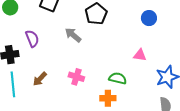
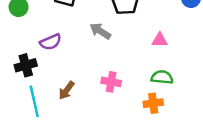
purple semicircle: (32, 39) -> (51, 42), turned 96
pink triangle: (140, 55) -> (160, 40), moved

